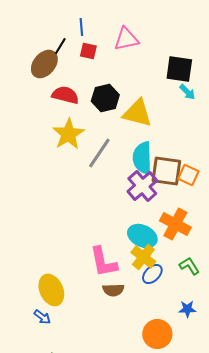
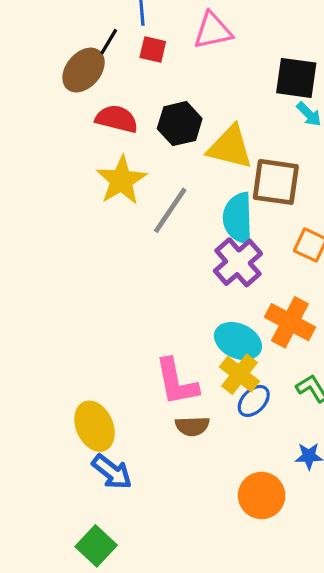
brown square: (166, 171) -> (276, 182), moved
blue arrow: (42, 317) -> (112, 472), moved, size x1.5

